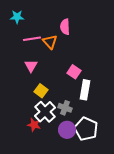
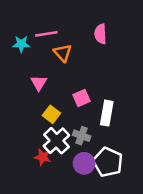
cyan star: (17, 17) -> (21, 44), moved
pink semicircle: (65, 27) -> (100, 34), moved
pink line: (32, 39) -> (46, 34), moved
pink square: (74, 72) -> (82, 98), moved, turned 32

